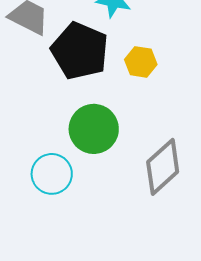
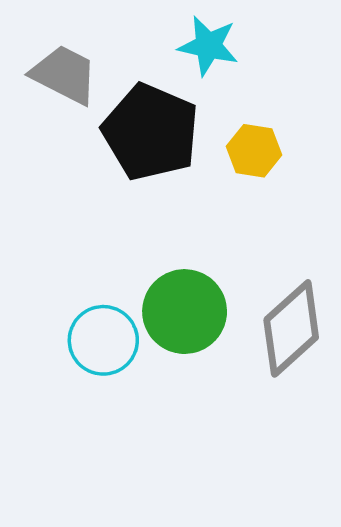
green circle: (94, 129) -> (185, 312), moved

